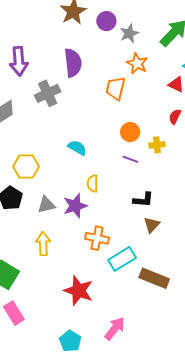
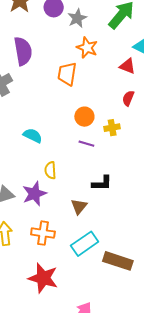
brown triangle: (152, 225) -> (79, 206), moved
orange cross: (97, 238) -> (43, 233), moved

